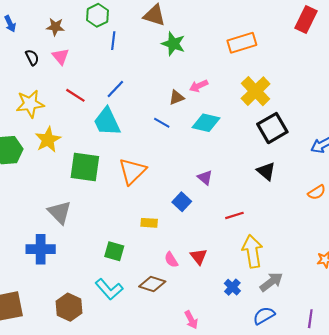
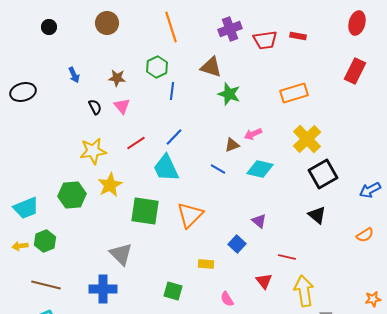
red line: (75, 95) -> (136, 143), turned -66
red line: (234, 215) -> (287, 257), turned 30
red triangle: (199, 257) -> (264, 281), moved

